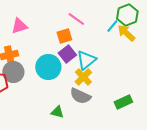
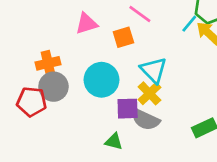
pink triangle: (19, 26) -> (86, 24), moved
purple square: (67, 54) -> (128, 109), moved, turned 36
cyan triangle: (86, 60) -> (154, 70), turned -35

